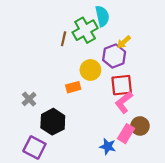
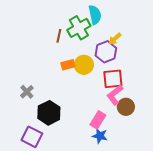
orange rectangle: (73, 87) -> (68, 65), moved
brown circle: (140, 126) -> (126, 107), moved
pink rectangle: (126, 134) -> (98, 120), moved

